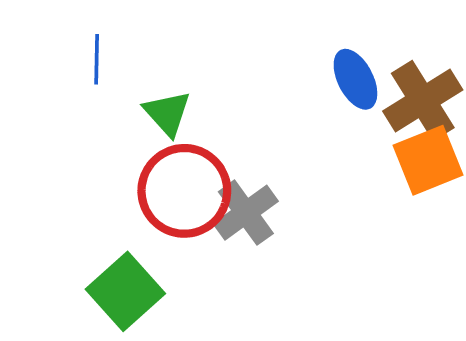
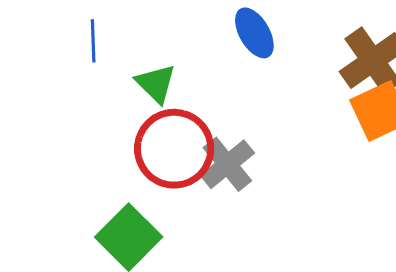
blue ellipse: (355, 79) -> (254, 33), moved

